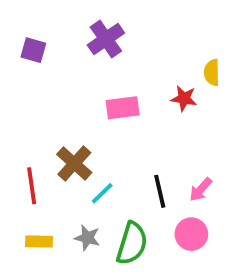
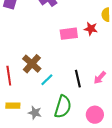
pink rectangle: (123, 108) -> (69, 34), moved
pink circle: (191, 234) -> (95, 115), moved
gray star: (87, 238) -> (35, 113), moved

